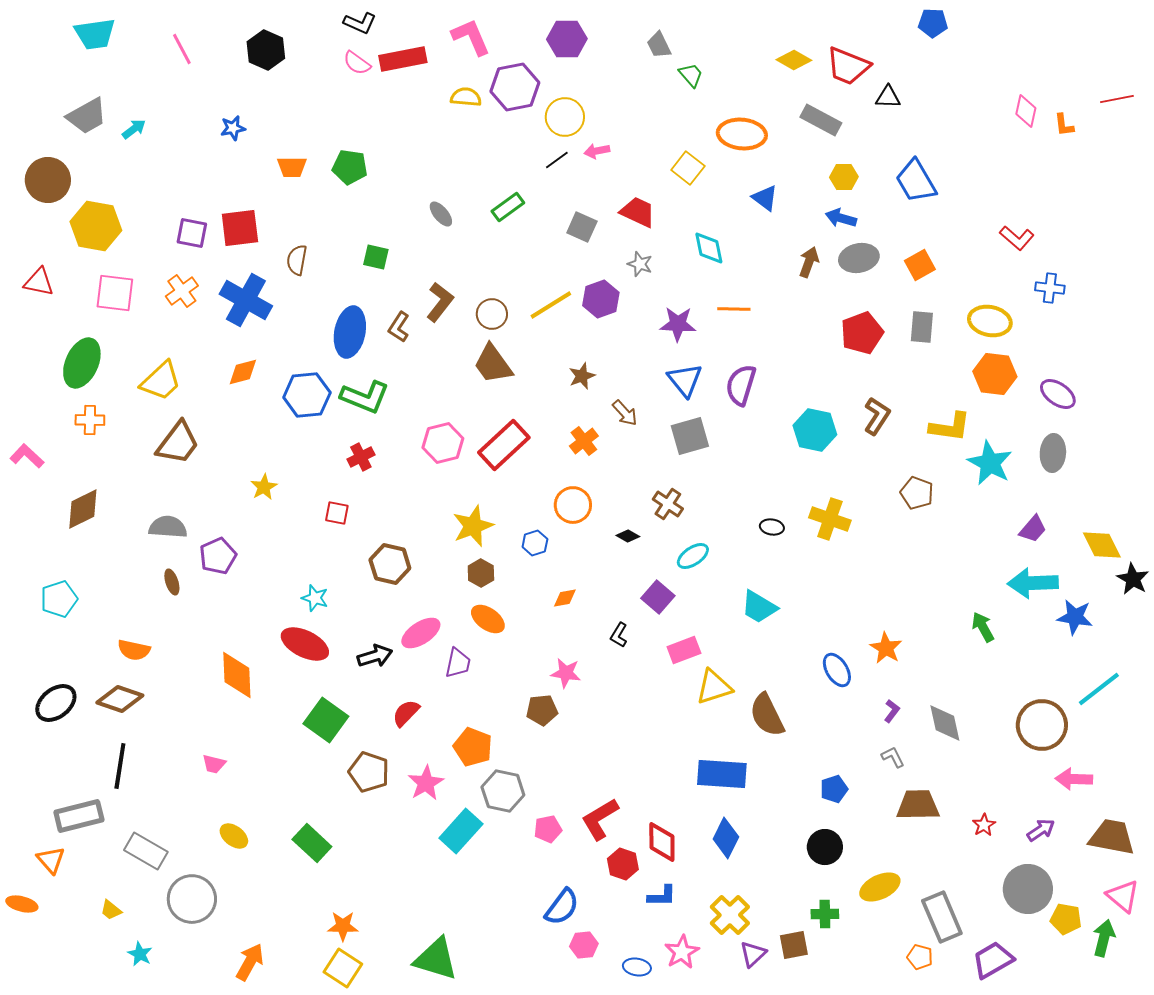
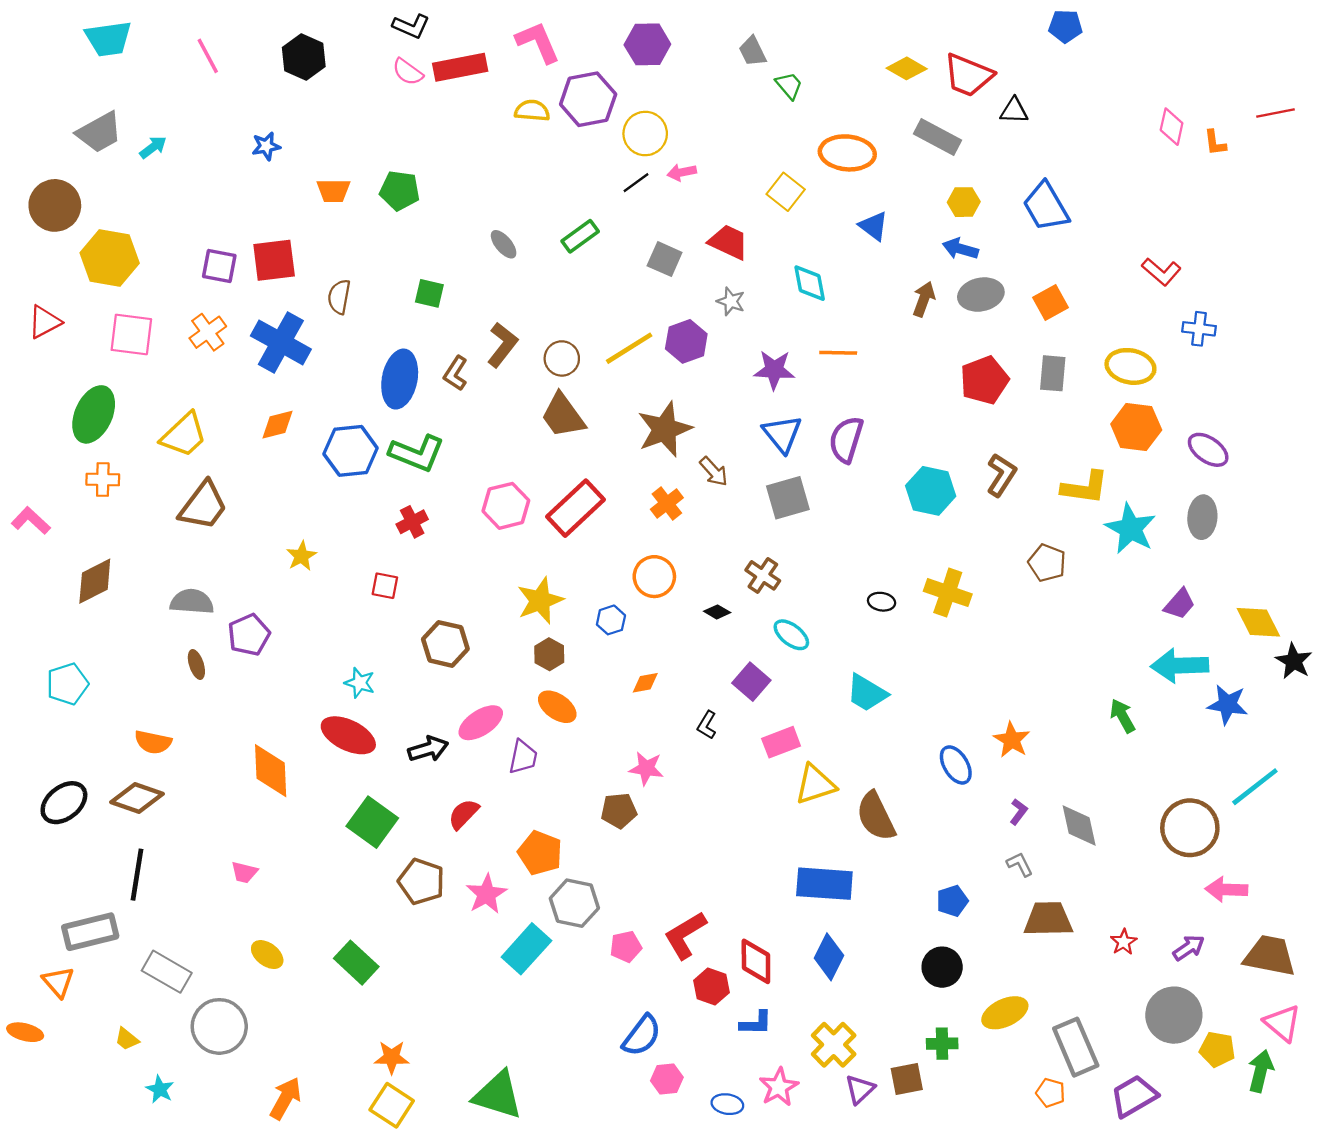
red triangle: (39, 282) -> (45, 322), turned -40
brown star: (582, 376) -> (665, 429), size x1.8
cyan ellipse: (693, 556) -> (791, 635), turned 72

